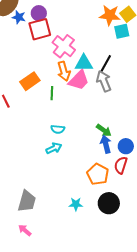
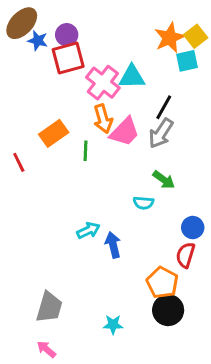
orange star: (110, 15) -> (170, 38), turned -30
cyan triangle: (84, 63) -> (132, 77), moved
gray arrow: (104, 81) -> (161, 133), turned -125
cyan semicircle: (58, 129) -> (143, 203), moved
green arrow: (104, 130) -> (164, 180), moved
blue arrow: (106, 144) -> (113, 245), moved
orange pentagon: (98, 174) -> (162, 283), moved
cyan star: (76, 204) -> (113, 325), moved

